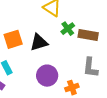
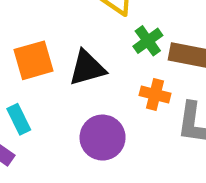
orange cross: (72, 88) -> (155, 94), moved, turned 32

